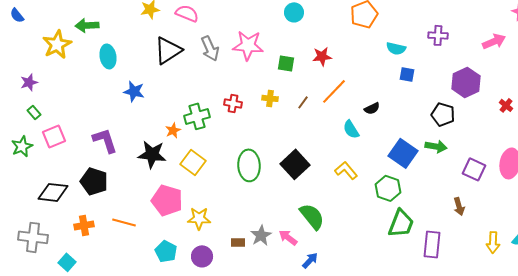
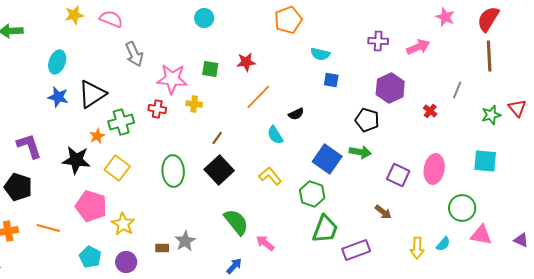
cyan circle: (294, 12) -> (204, 18), moved
purple cross: (438, 35) -> (378, 41), moved
pink star: (248, 45) -> (172, 79), moved
black triangle: (168, 50) -> (92, 94), moved
cyan ellipse: (108, 56) -> (57, 62), moved, turned 30
brown line: (303, 102) -> (217, 138), moved
brown arrow: (459, 206) -> (383, 212), turned -36
yellow star: (199, 218) -> (123, 224), turned 30
pink arrow: (288, 237) -> (265, 243), moved
purple rectangle: (432, 244) -> (356, 250), turned 64

